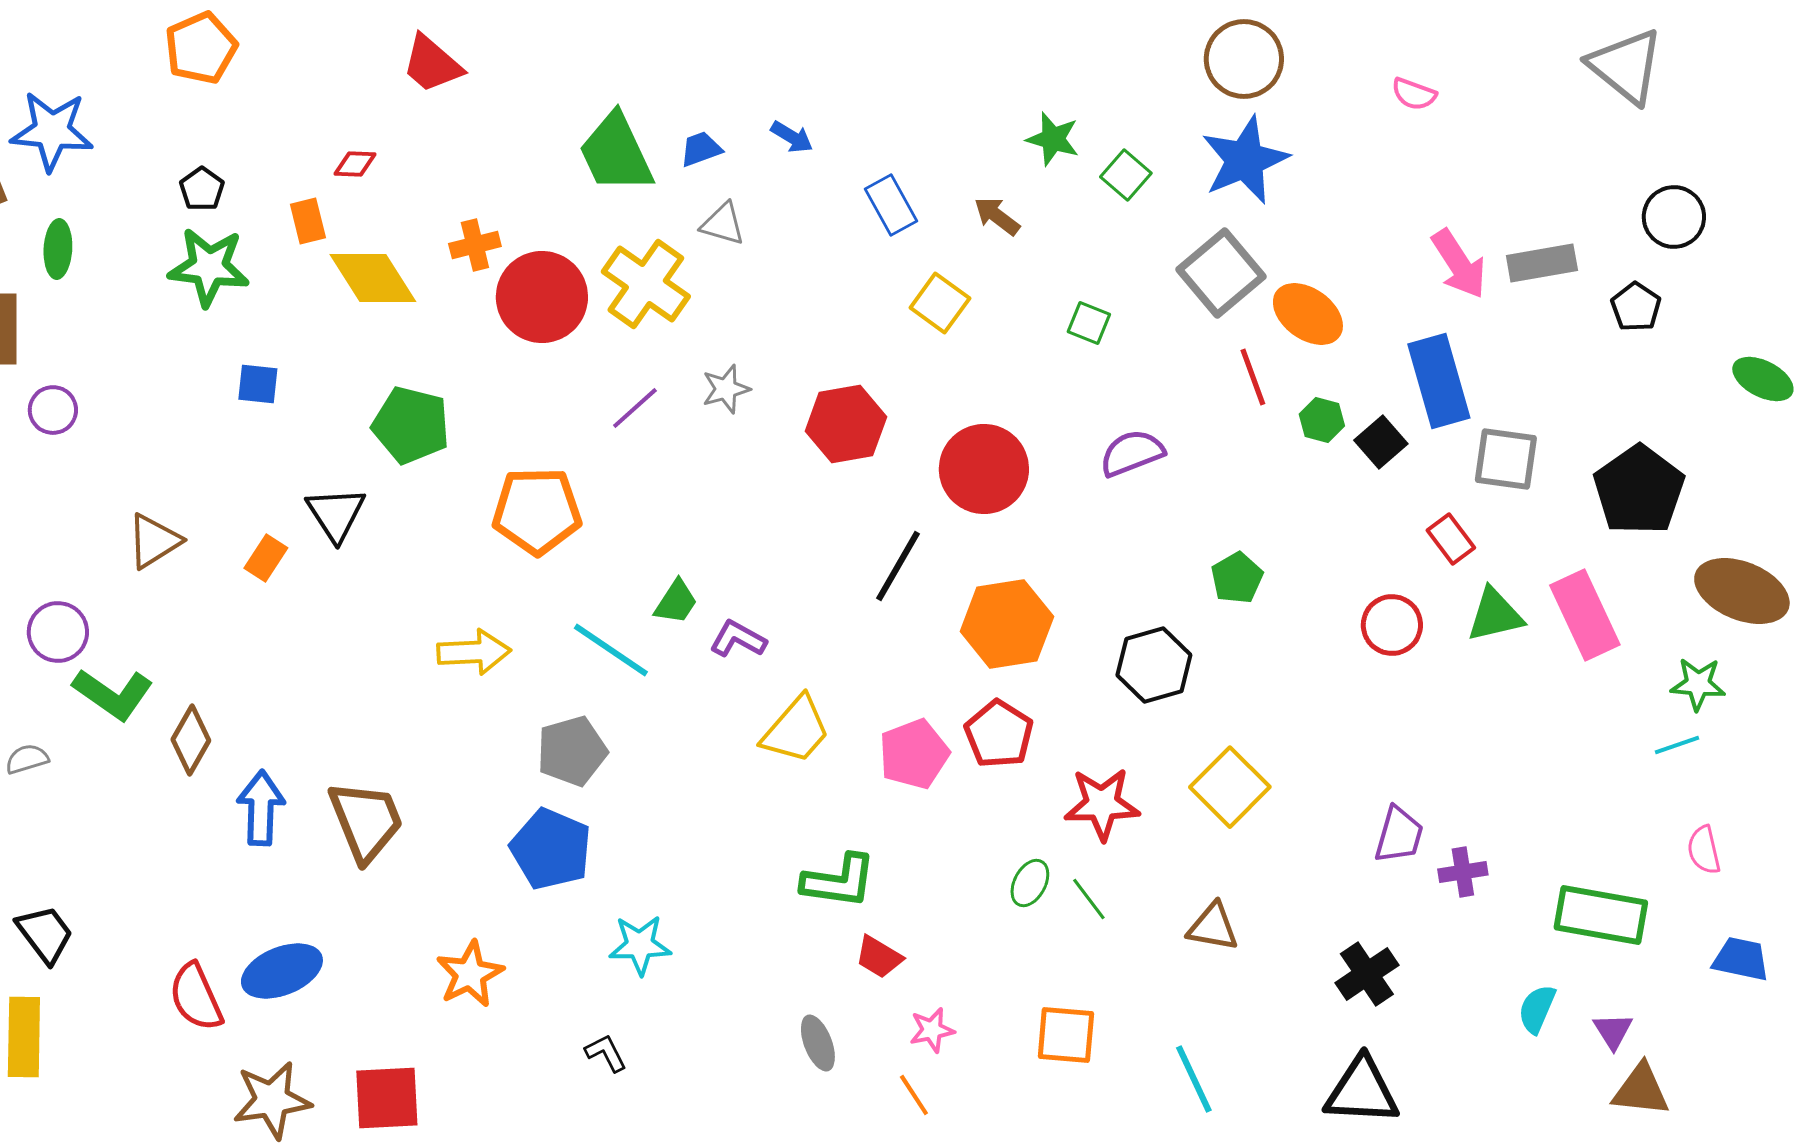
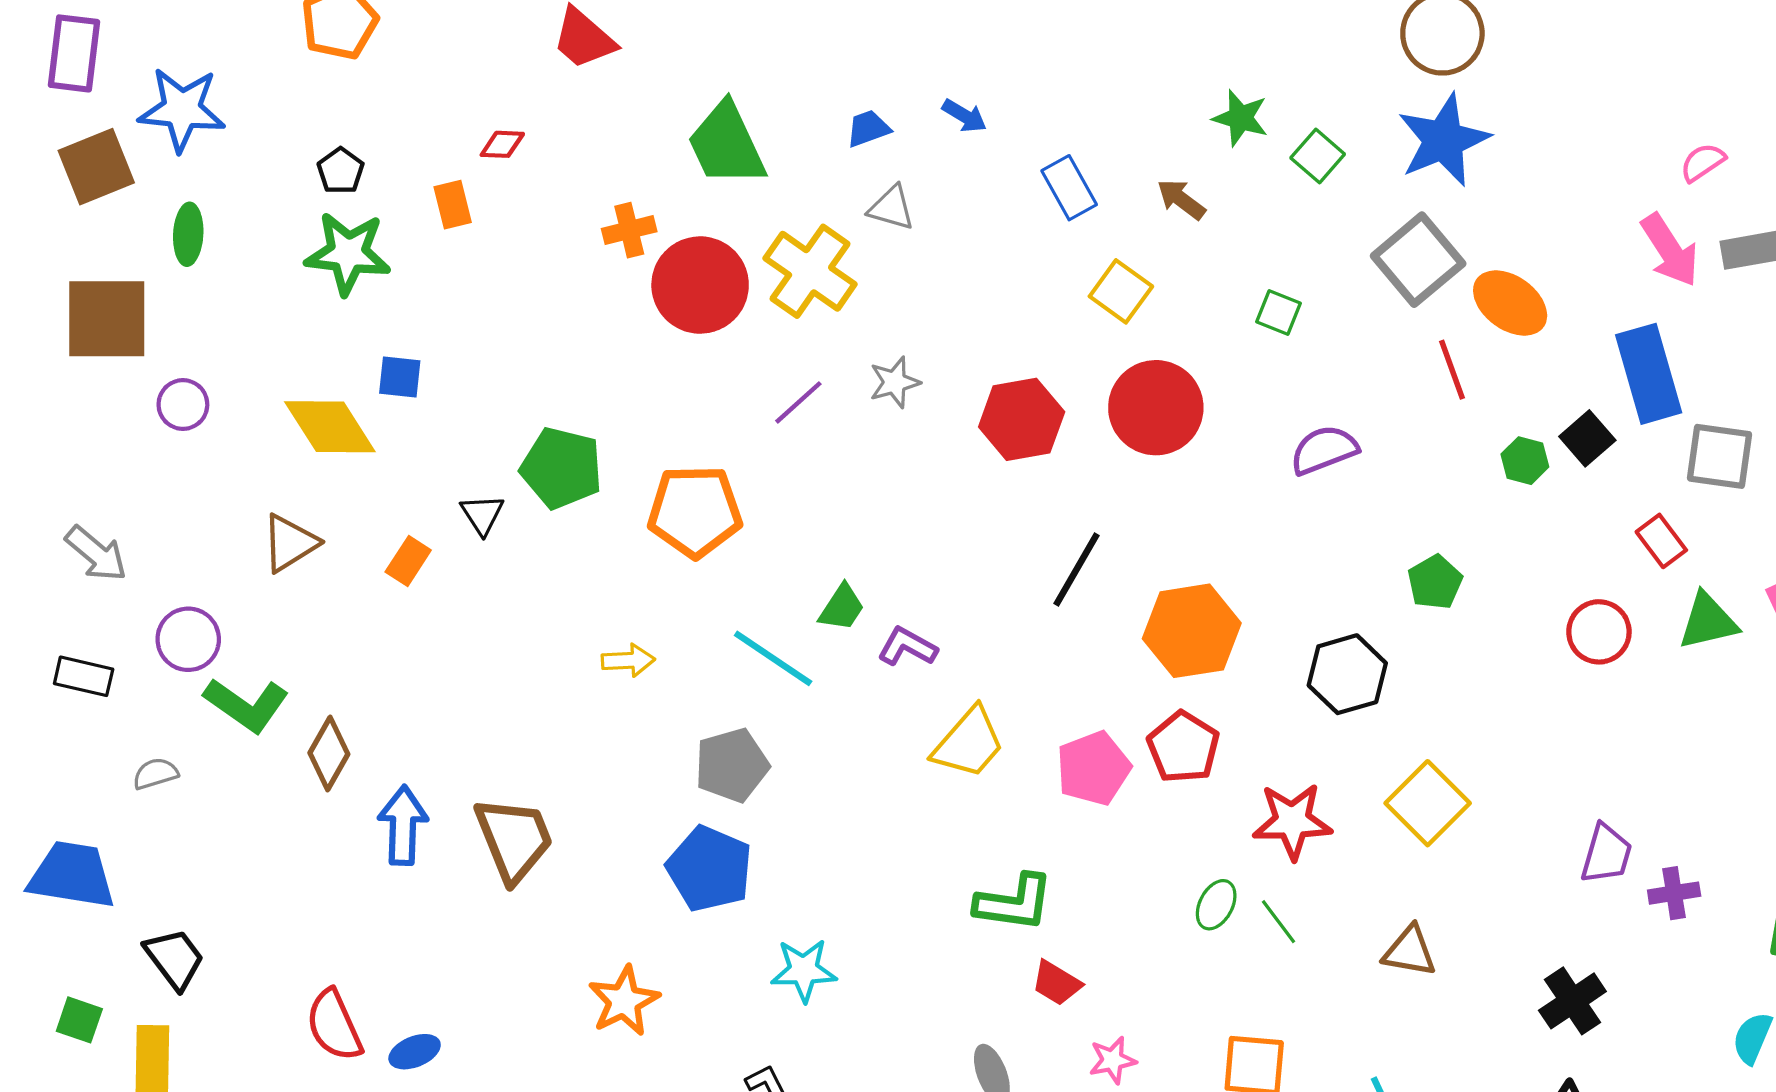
pink semicircle: (1414, 94) -> (1703, 162), moved, turned 126
green trapezoid: (616, 153) -> (726, 144), moved
yellow diamond: (373, 278) -> (330, 427), moved
green hexagon: (1322, 420) -> (1525, 461), moved
green pentagon: (411, 425) -> (562, 468), moved
red circle: (984, 469) -> (1156, 408), moved
black triangle: (336, 514) -> (482, 514), size x0.7
yellow arrow: (474, 652) -> (628, 660), size x0.7
blue ellipse: (282, 971) -> (415, 1052), moved, size x0.6

